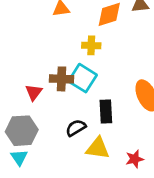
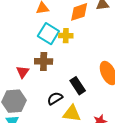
cyan square: (83, 78) -> (48, 34), moved
black rectangle: (106, 112) -> (78, 86), turned -30

